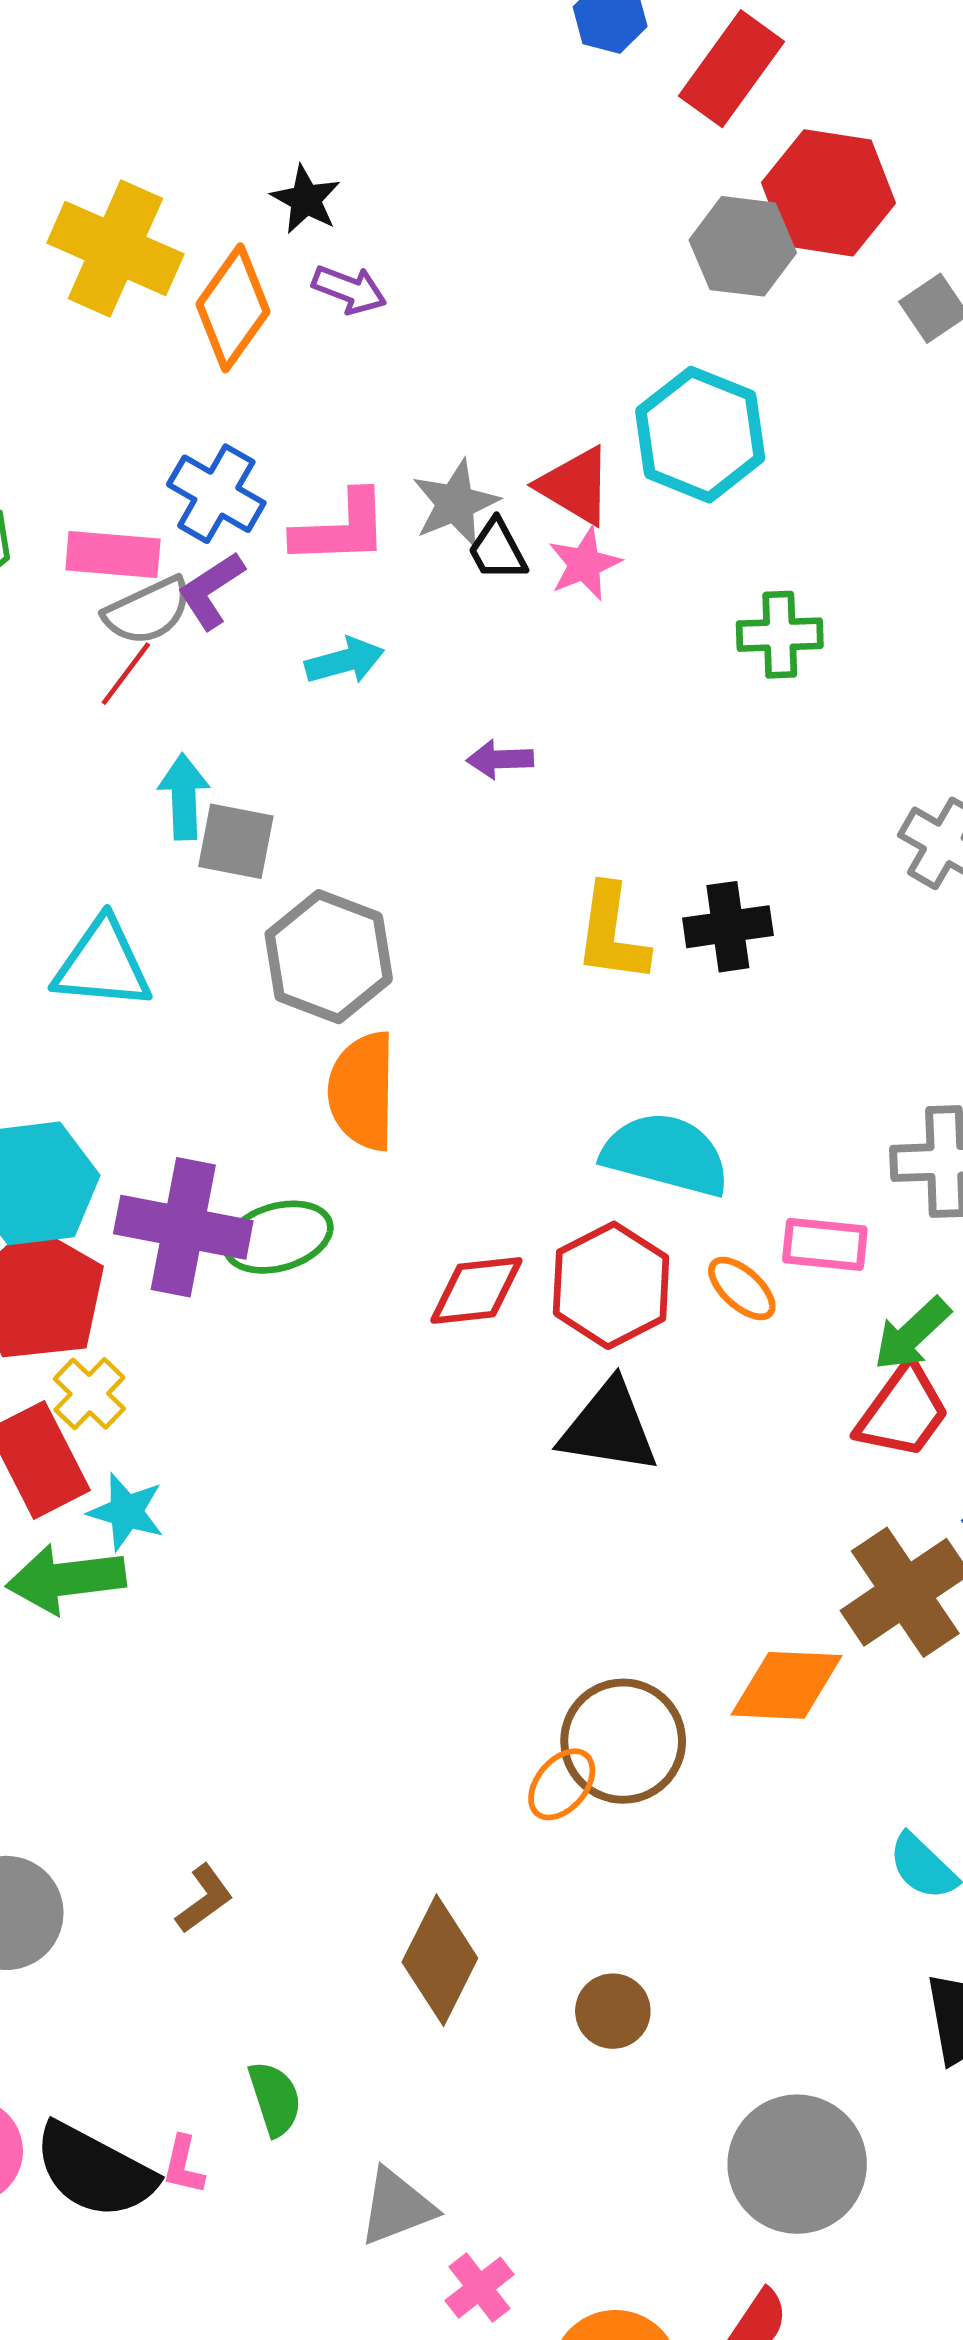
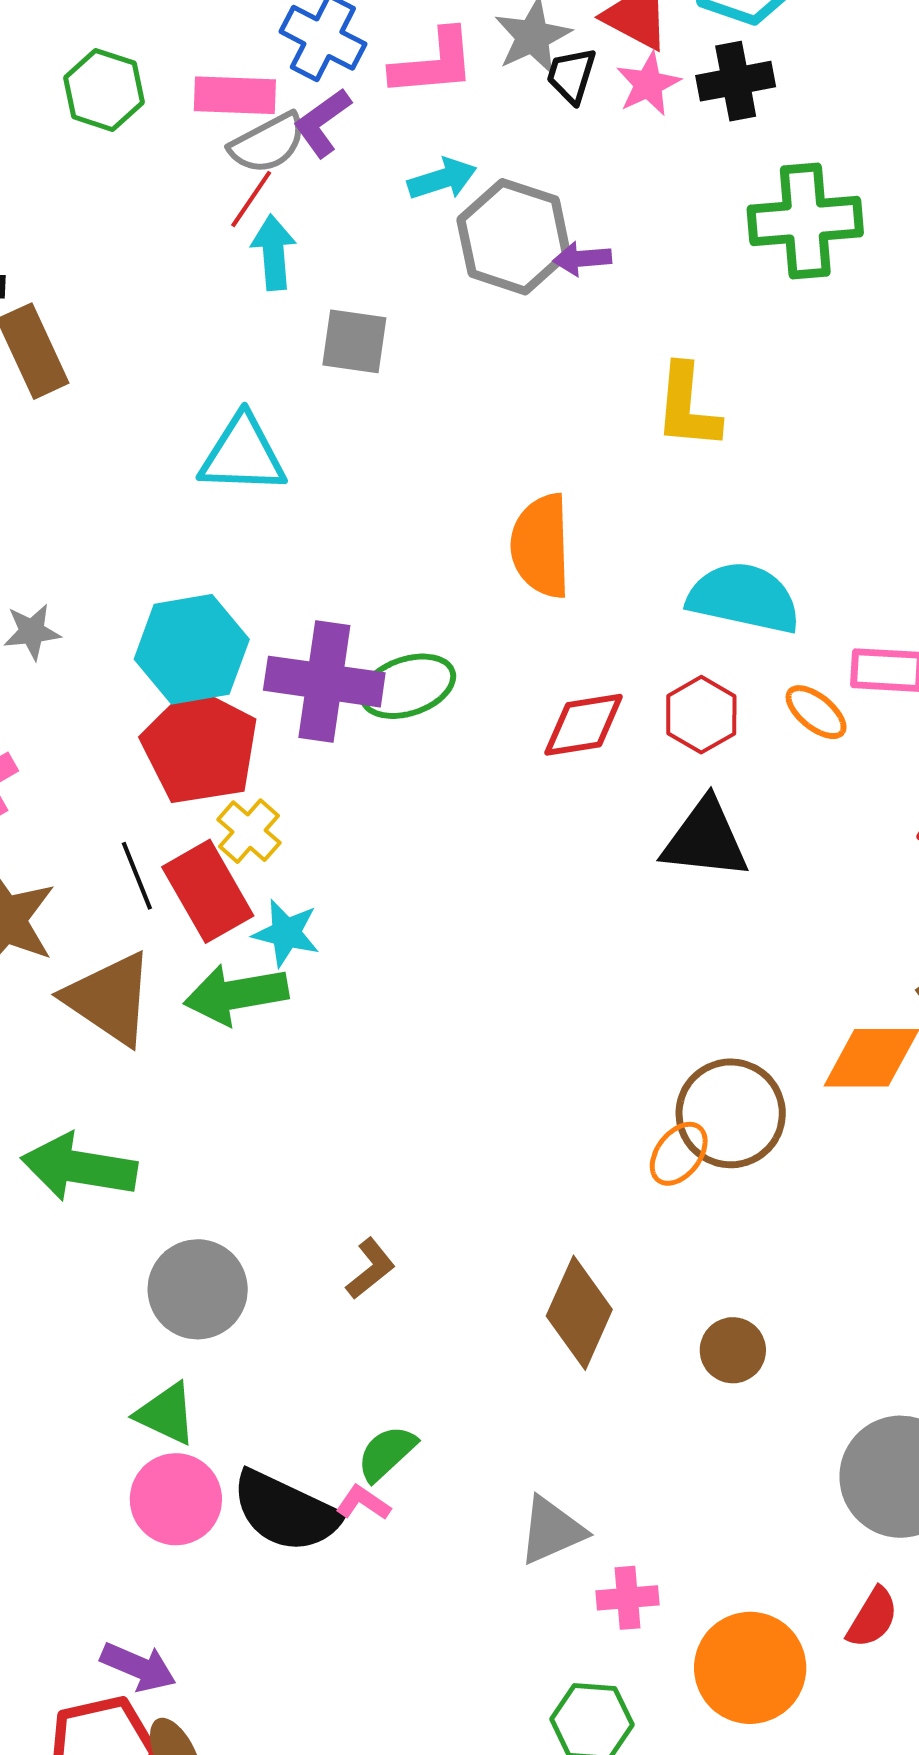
black trapezoid: (497, 550) -> (571, 75), turned 48
green cross: (780, 635) -> (805, 221), moved, size x1.5
cyan arrow: (184, 797) -> (274, 252), moved
black cross: (728, 927) -> (736, 81), moved
gray hexagon: (329, 957) -> (514, 237), moved
orange semicircle: (362, 1091) -> (541, 546), moved
red hexagon: (611, 1285) -> (701, 715), size x0.7
green semicircle: (275, 2099) -> (387, 1453), moved, turned -112
pink L-shape: (183, 2165) -> (363, 1503), turned 114
pink cross: (479, 2288) -> (627, 1598), turned 36

